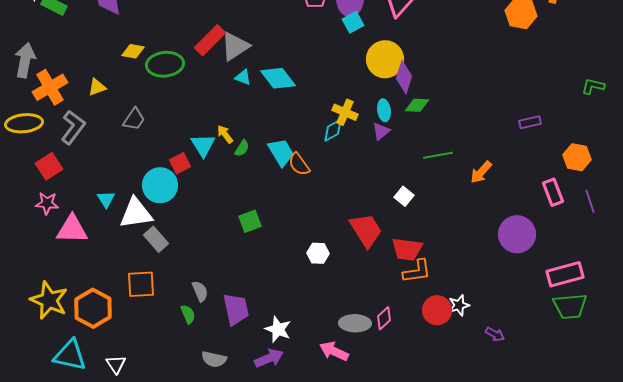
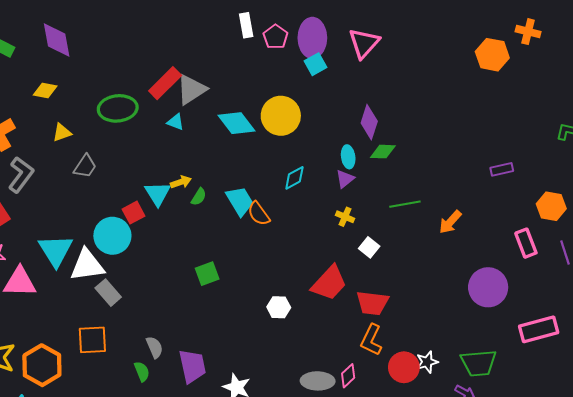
yellow diamond: (133, 51) -> (45, 91), moved
yellow circle: (385, 59) -> (281, 116), moved
cyan triangle: (243, 77) -> (176, 122), moved
yellow triangle: (97, 87) -> (62, 133), moved
yellow cross: (345, 112) -> (345, 217), moved, size x0.7
yellow arrow: (225, 134) -> (181, 182), turned 108
cyan triangle: (106, 199) -> (56, 250), size x1.8
red trapezoid: (366, 230) -> (329, 283), turned 75
orange L-shape: (417, 271) -> (371, 340), moved, turned 124
green trapezoid: (570, 306) -> (479, 363), moved

